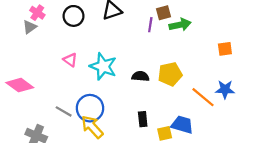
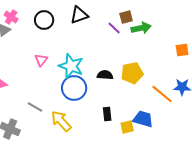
purple line: (150, 25) -> (114, 28), turned -56
pink triangle: (70, 60) -> (41, 60), turned 32
blue circle: (90, 108) -> (74, 88), moved

